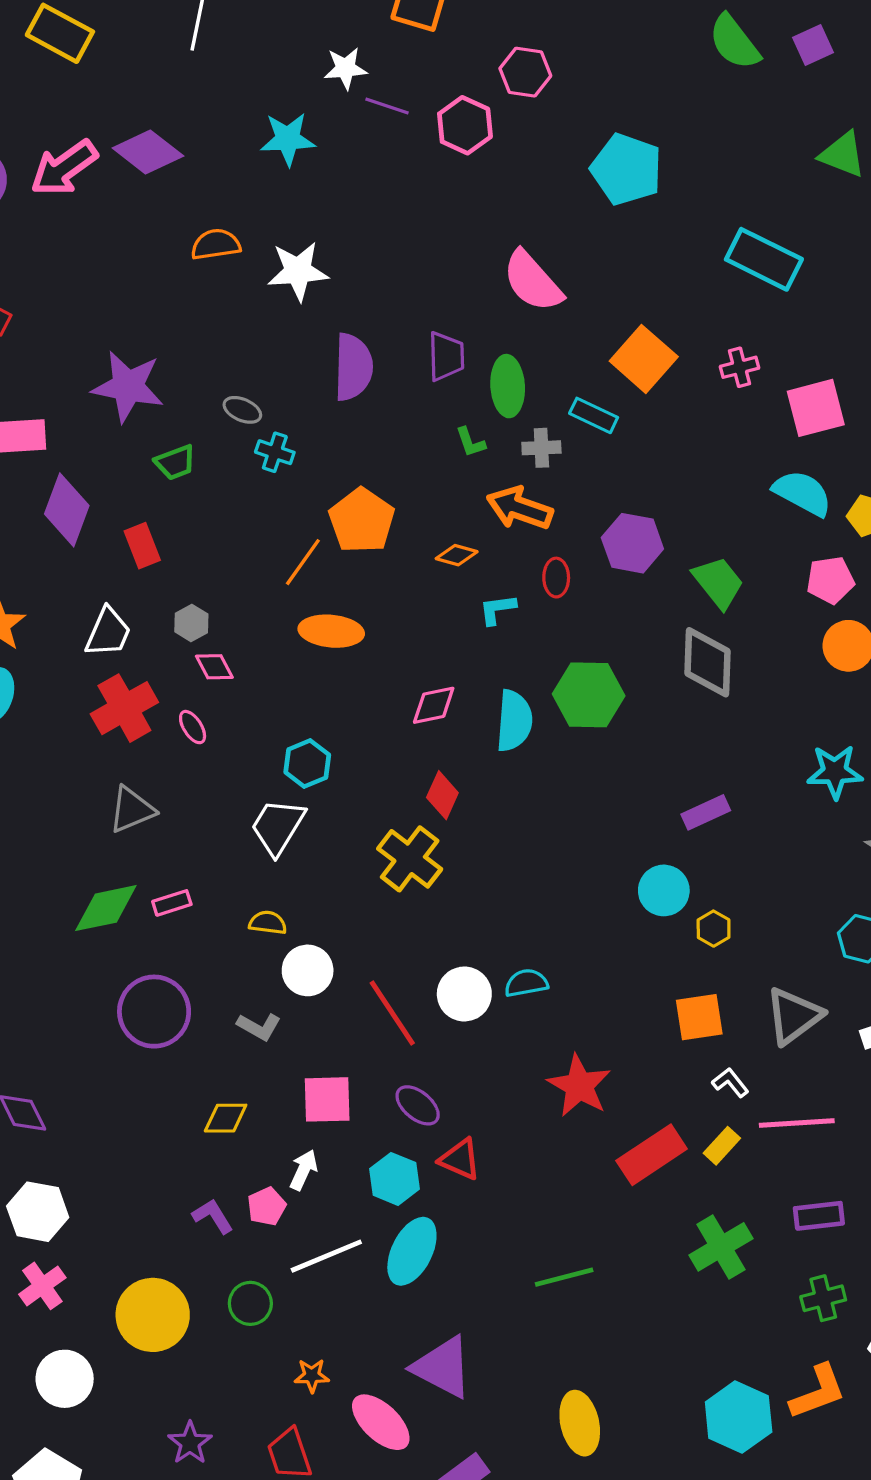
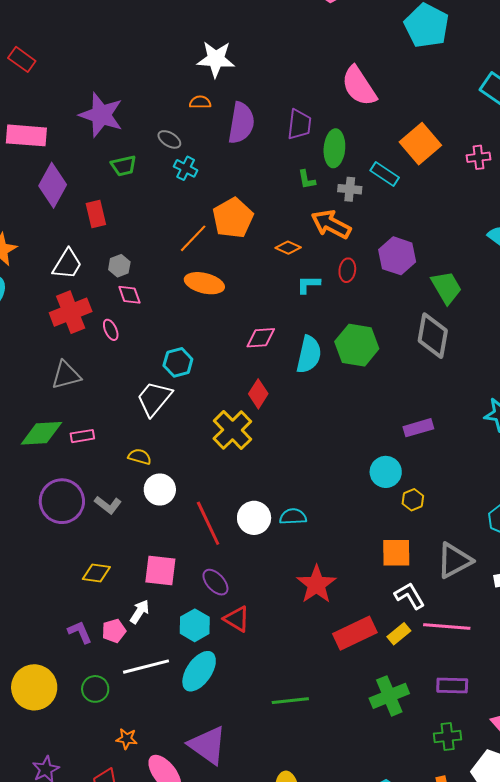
orange semicircle: (216, 244) -> (200, 102), moved, size x0.7
gray L-shape: (259, 1027) -> (108, 505), moved
white L-shape: (730, 1083) -> (410, 596), size x1.4

